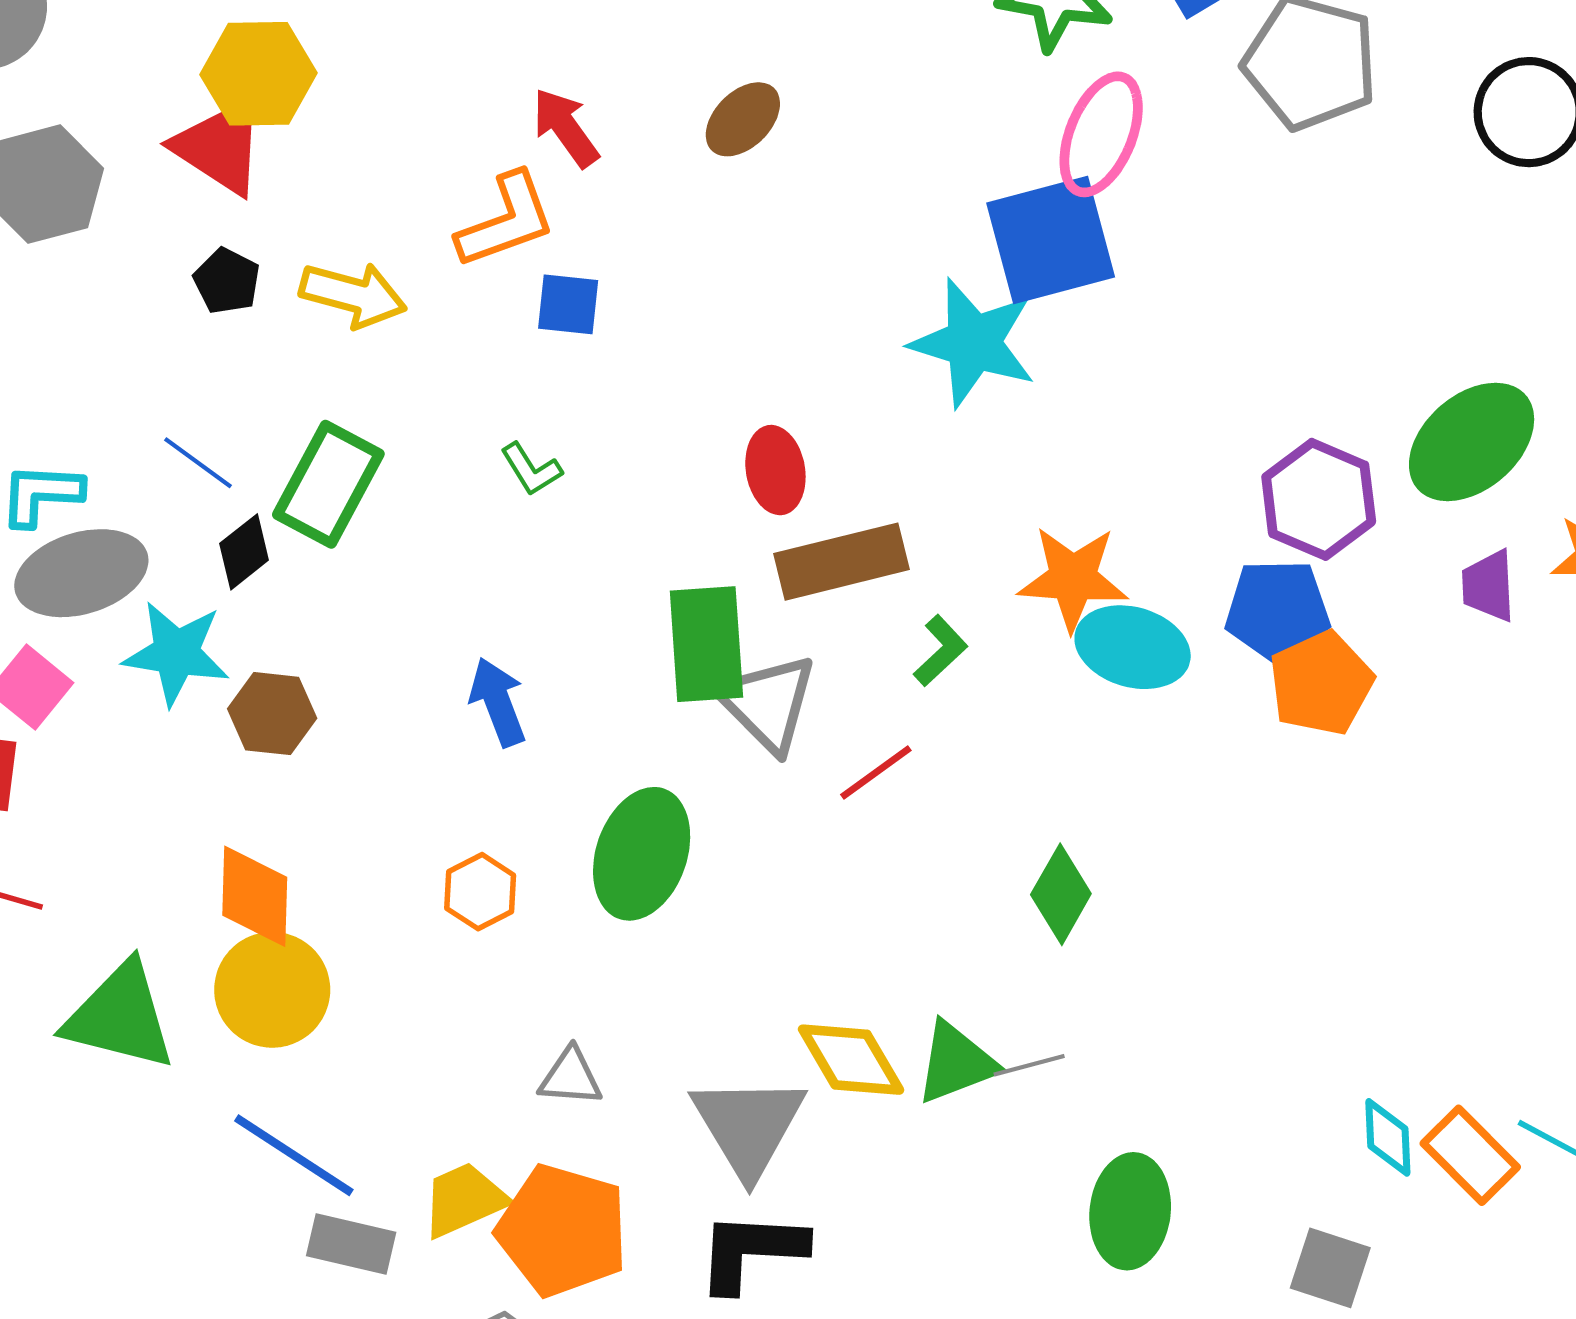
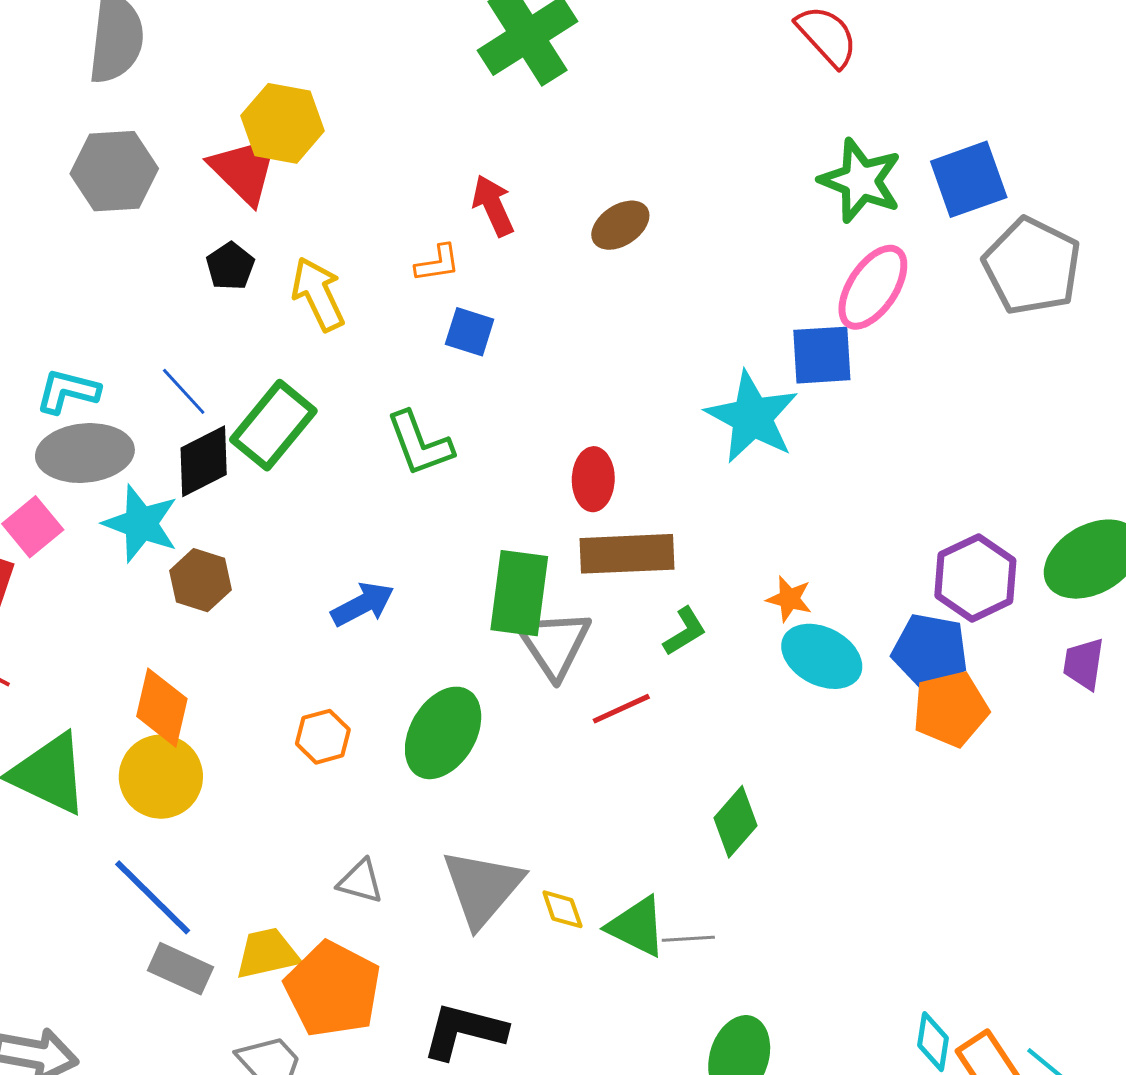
orange L-shape: (506, 221) -> (438, 263), size x0.6
blue square: (1051, 240) -> (822, 355), size x0.7
yellow arrow: (353, 295) -> (318, 294), turned -142
green L-shape: (531, 469) -> (420, 444), size x1.6
black diamond: (244, 552) -> (204, 461), size x1.4
orange star: (1073, 578) -> (789, 599), size x0.6
blue arrow: (498, 702) -> (363, 604), turned 72
yellow diamond: (851, 1060) -> (562, 909), size x0.6
green triangle: (956, 1063) -> (637, 927), turned 36
gray triangle: (748, 1126) -> (482, 888), moved

